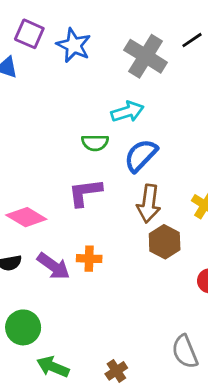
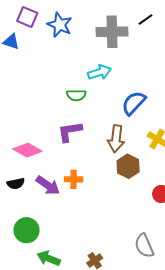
gray cross: (146, 56) -> (112, 32), turned -32
blue semicircle: (141, 155) -> (134, 103), moved

